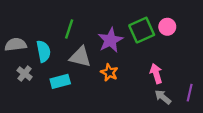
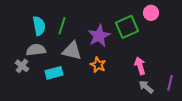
pink circle: (167, 27) -> (151, 13), moved
gray semicircle: (16, 45) -> (36, 50), moved
cyan semicircle: (43, 51) -> (39, 26), moved

